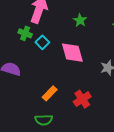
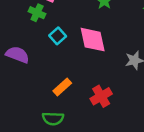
cyan square: (42, 42) -> (58, 36), moved

